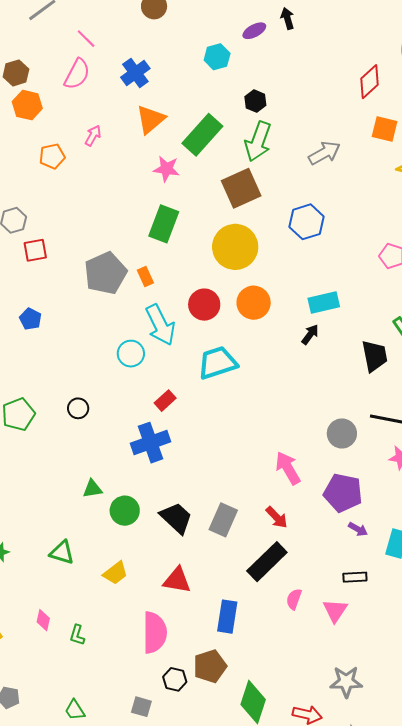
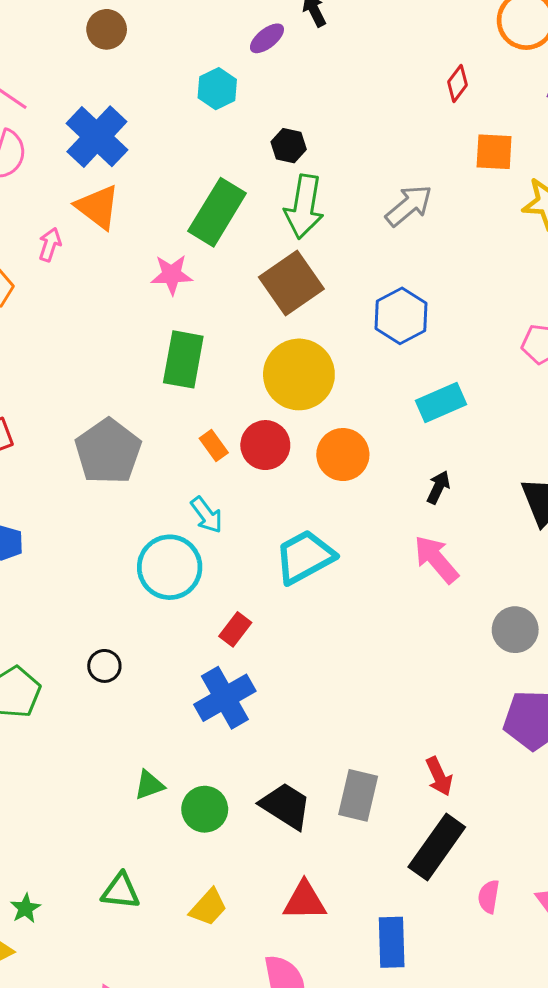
blue cross: (135, 73) -> (97, 137), size x1.4
red diamond: (369, 82) -> (458, 83), size x0.7
orange triangle: (151, 119) -> (98, 207), moved, turned -32
orange rectangle: (145, 276) -> (214, 446), moved
cyan rectangle: (324, 303) -> (441, 403), moved
red circle: (204, 305) -> (265, 445), moved
cyan arrow: (160, 325) -> (207, 515), size x0.6
cyan circle: (131, 354) -> (170, 567), size x1.5
pink arrow: (288, 468) -> (436, 559), moved
red arrow: (277, 517) -> (439, 776), turned 30

